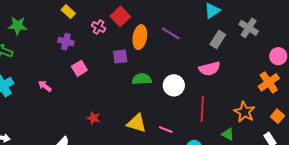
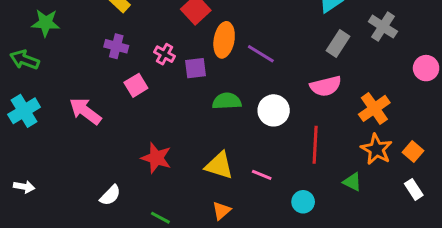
pink cross: (99, 27) -> (165, 54), moved
purple line: (171, 33) -> (261, 54), moved
orange cross: (269, 82) -> (374, 108), moved
pink arrow: (45, 86) -> (85, 111), size x1.6
orange square: (277, 116) -> (413, 152), moved
red star: (93, 118) -> (156, 158), size x1.5

